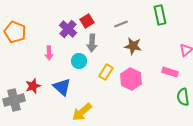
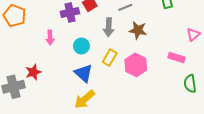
purple cross: (68, 29) -> (70, 13), turned 36
gray arrow: (92, 43) -> (109, 27), moved
blue triangle: (62, 87) -> (84, 73), moved

